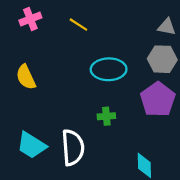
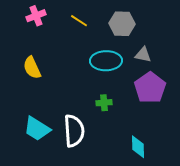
gray triangle: (167, 27) -> (143, 55), moved
gray hexagon: (162, 59) -> (122, 24), moved

